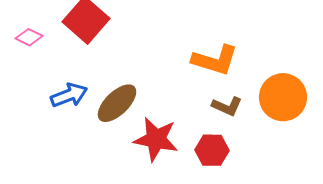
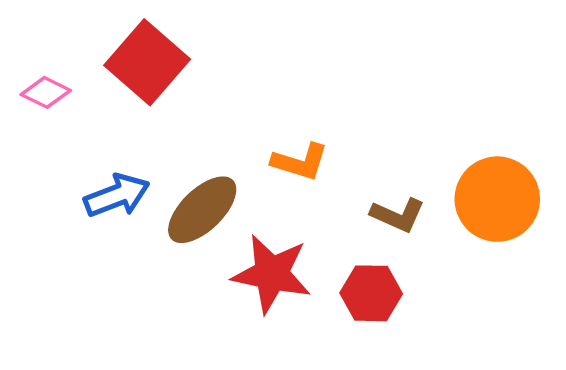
orange L-shape: (215, 60) -> (300, 162), moved, size x0.7

